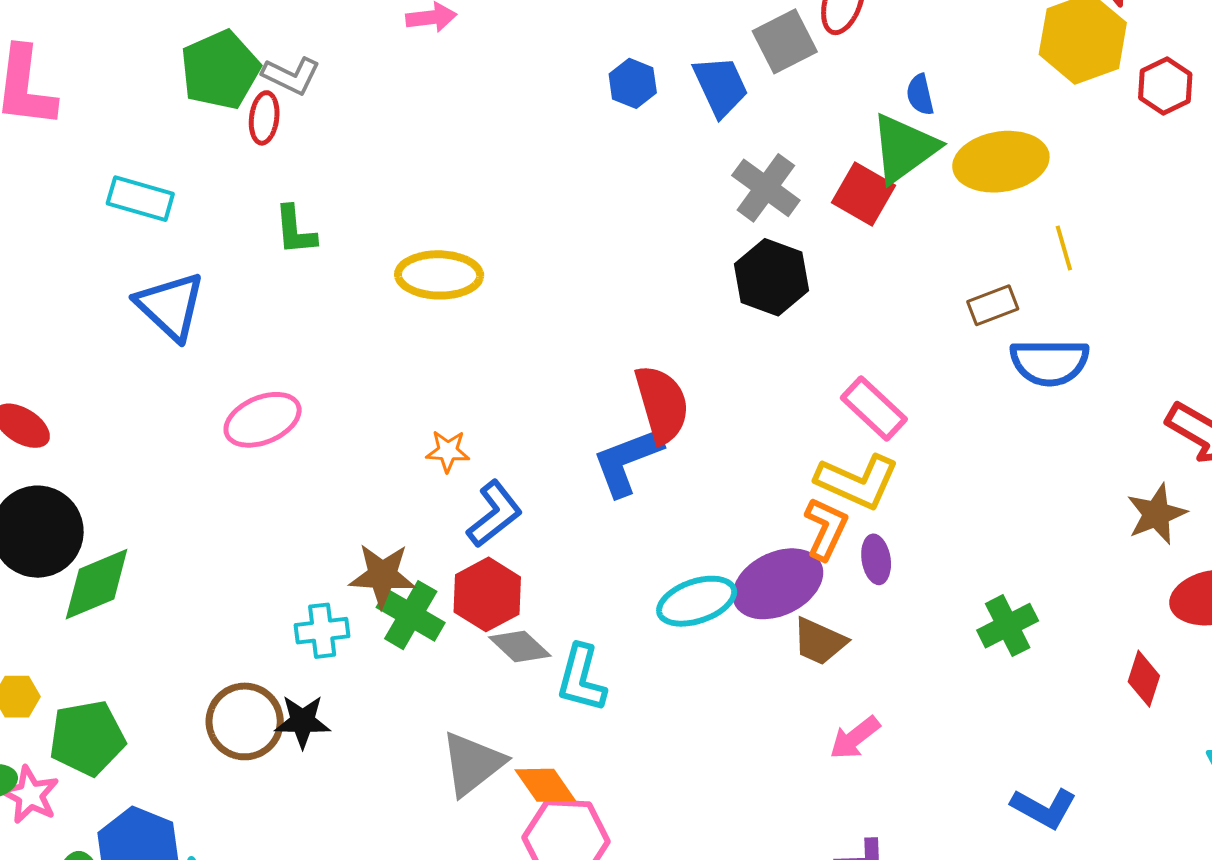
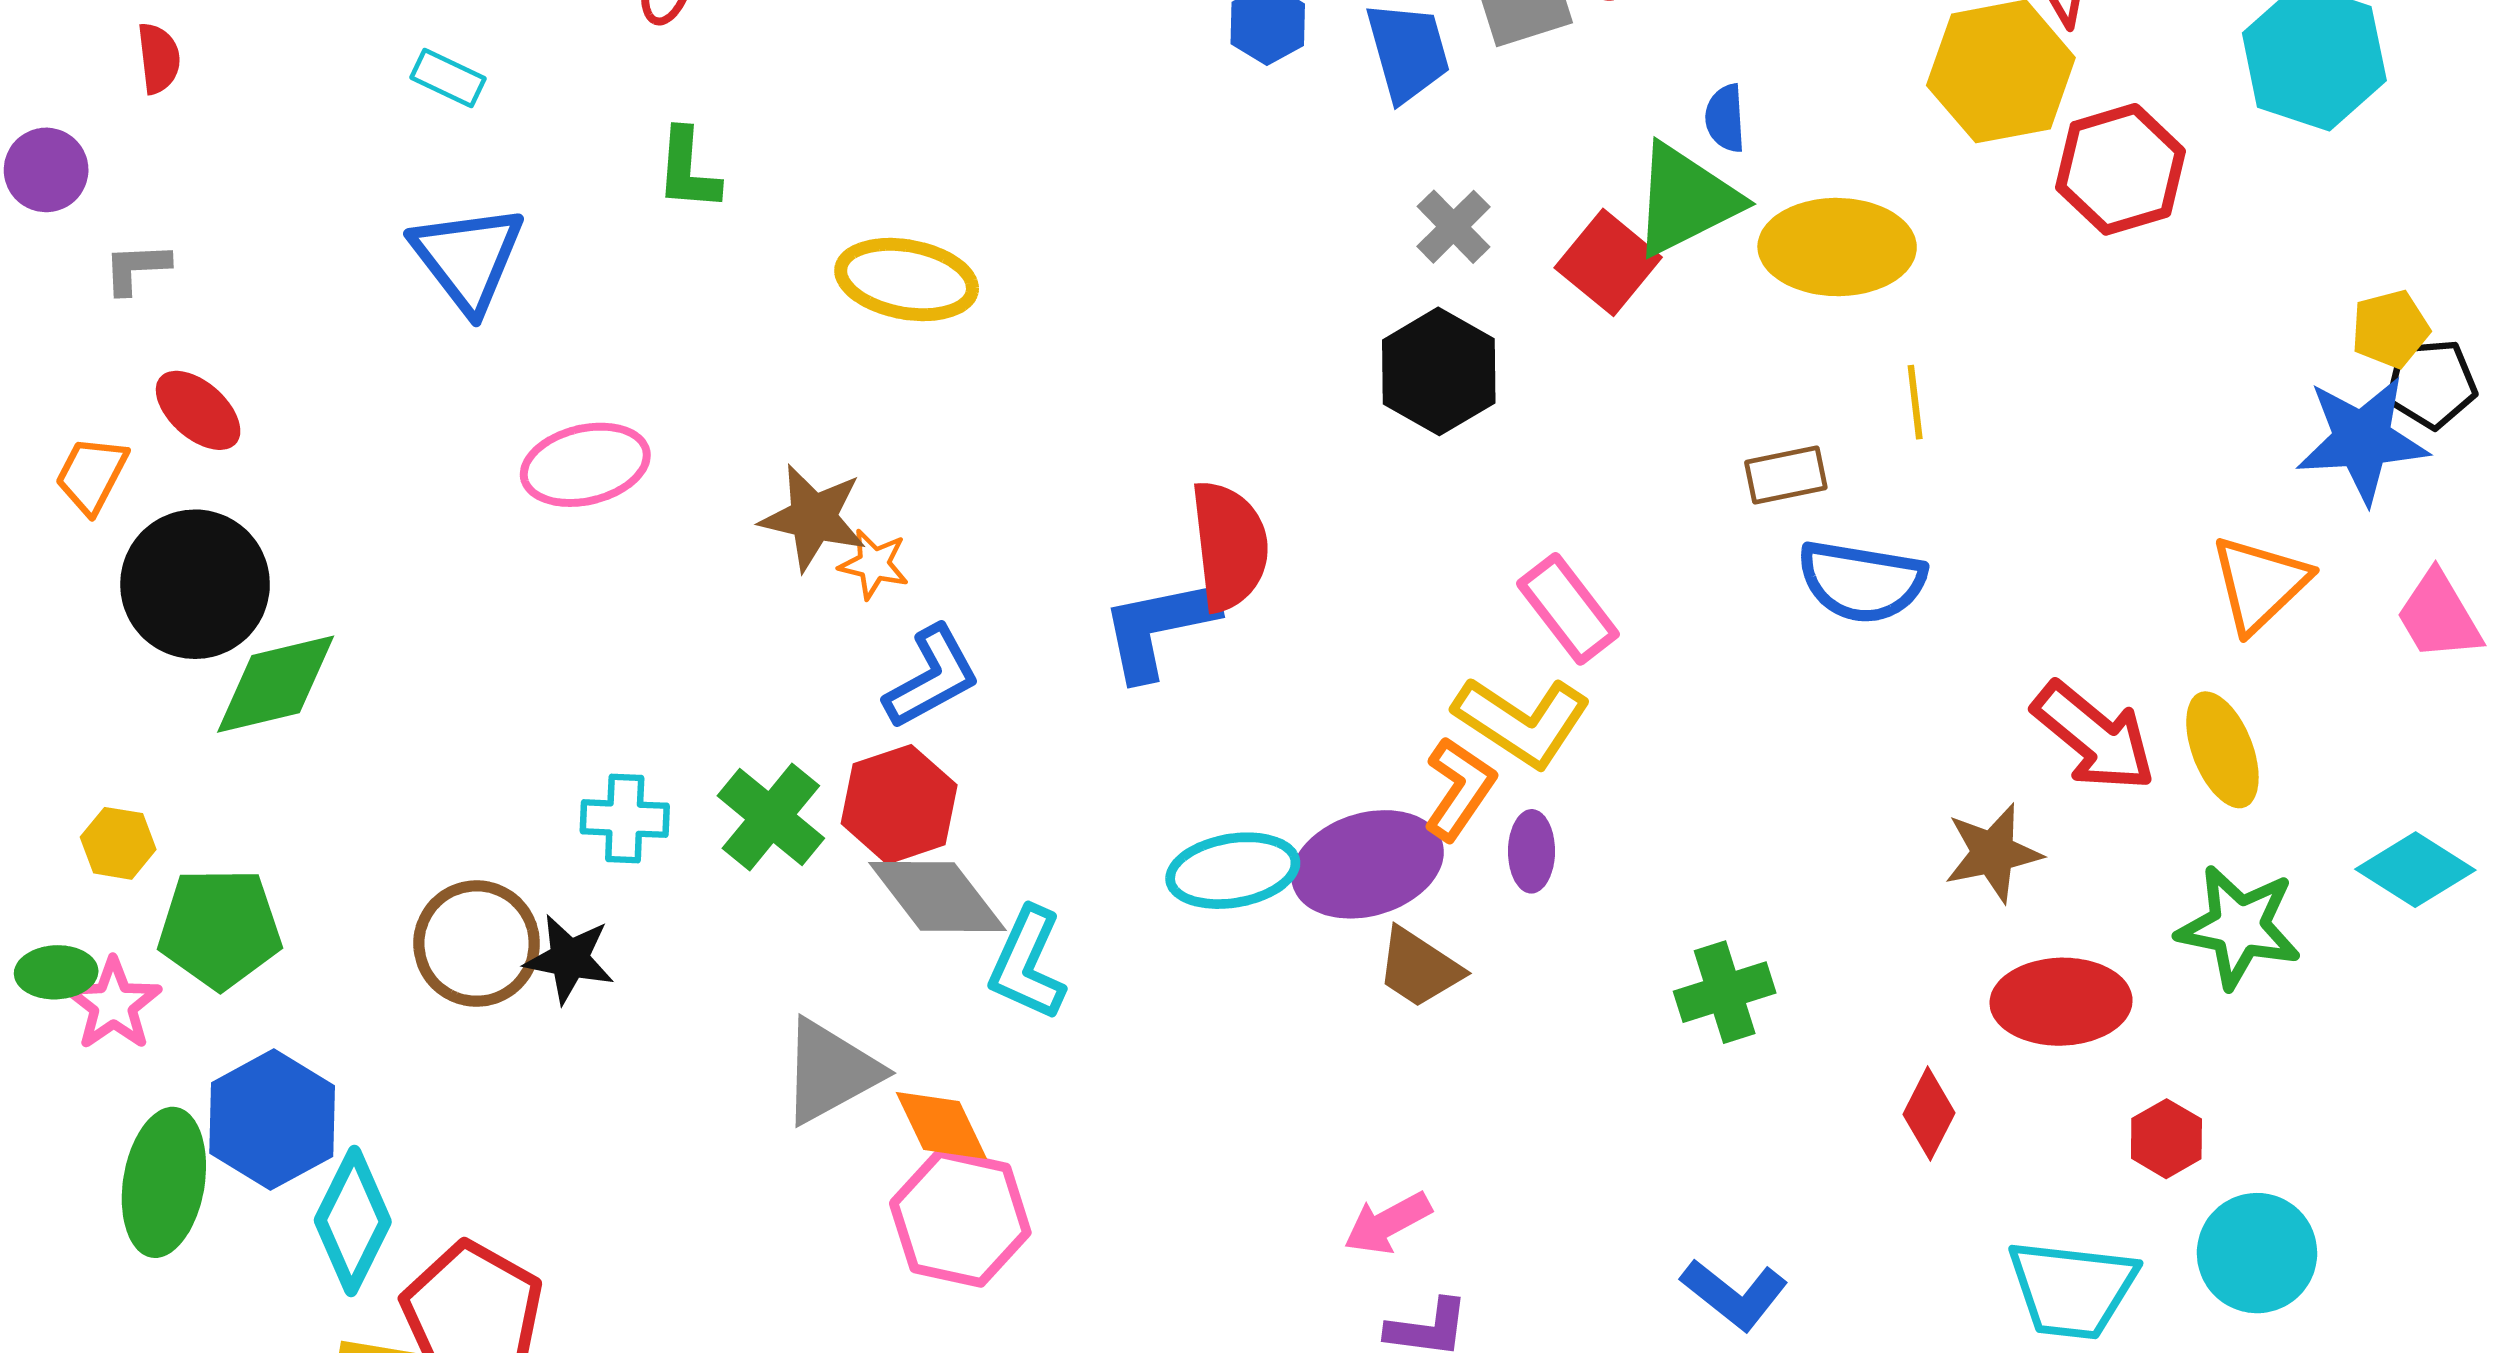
red hexagon: (1165, 86) -> (2121, 169), size x1.4
gray cross: (766, 188) -> (1453, 227), size x0.7
cyan rectangle: (140, 199) -> (448, 78), size x0.7
brown star: (382, 575) -> (813, 518), moved
gray diamond: (520, 647) -> (937, 896), size x1.4
pink arrow: (855, 738) -> (1388, 1223), moved

